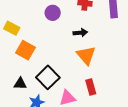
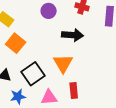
black arrow: (80, 33) -> (73, 35), size x1.5
orange triangle: (86, 55) -> (63, 63), moved

